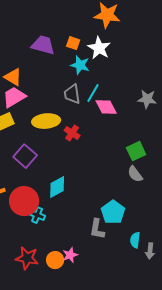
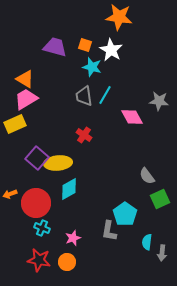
pink diamond: (106, 107) -> (132, 117), moved
yellow ellipse: (46, 121) -> (58, 163), moved
green square: (136, 151) -> (160, 199), moved
cyan cross: (37, 215) -> (42, 228), moved
pink star: (70, 255) -> (73, 238), moved

